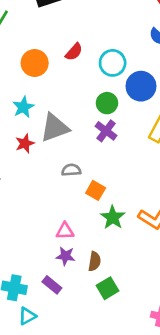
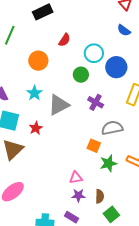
red semicircle: (74, 52) -> (64, 40), moved
green circle: (107, 103) -> (81, 75), moved
red star: (25, 143) -> (36, 128), moved
gray semicircle: (71, 170) -> (112, 128), moved, size x1.5
green star: (113, 217) -> (108, 163), turned 30

